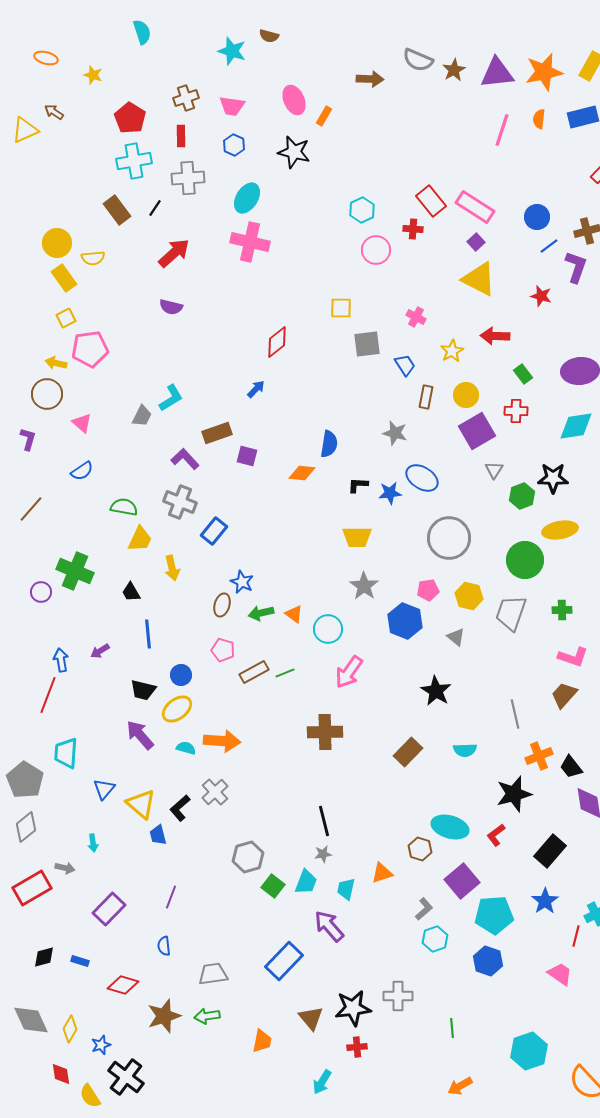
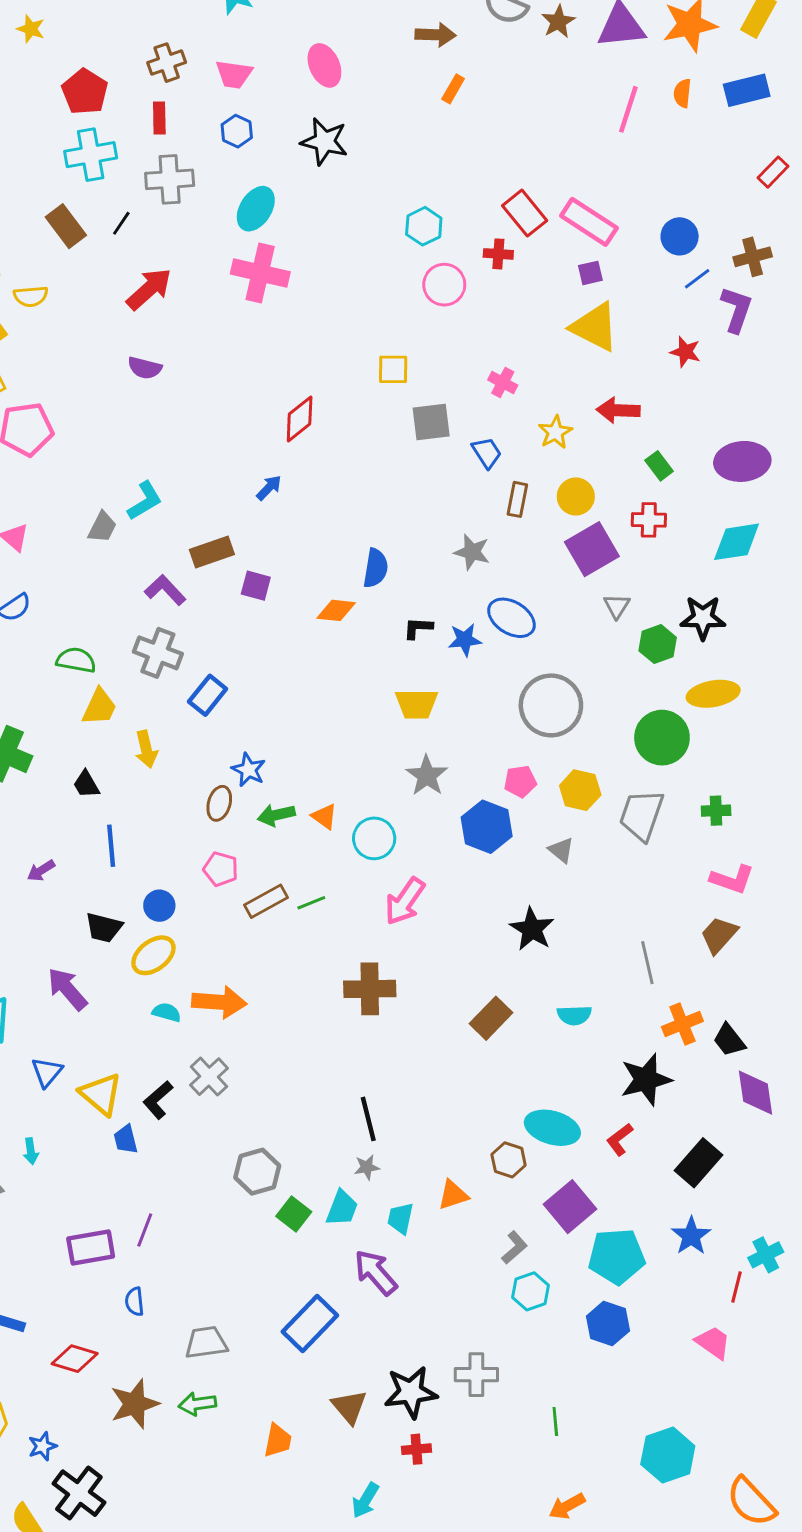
orange rectangle: (324, 116) -> (453, 89), moved
purple square: (476, 242) -> (590, 273), turned 30
purple arrow: (140, 735) -> (67, 989), moved
purple rectangle: (109, 909) -> (91, 1248), moved, turned 36

